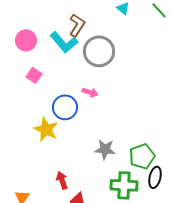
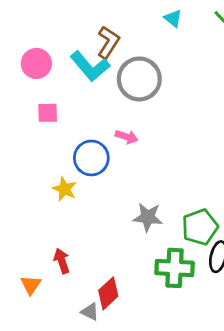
pink square: (34, 75) -> (48, 113), turned -35
yellow star: (46, 129) -> (65, 189), size x0.7
red arrow: (62, 180) -> (62, 261), moved

